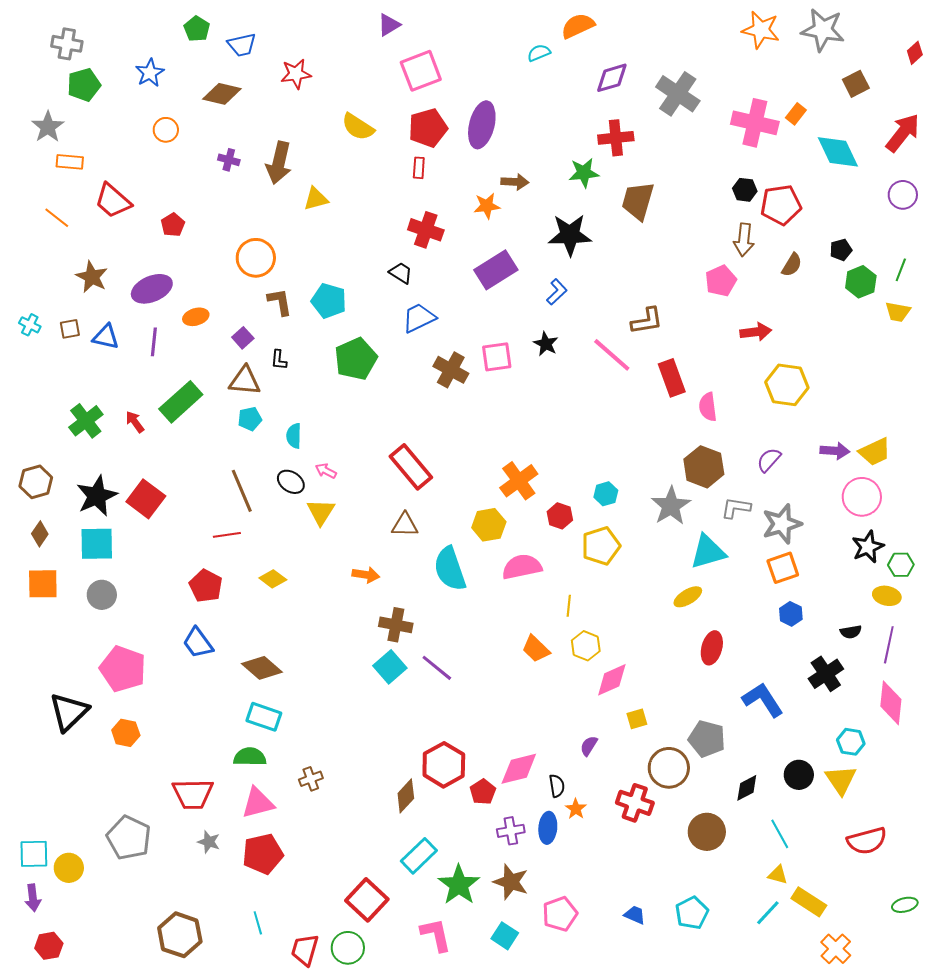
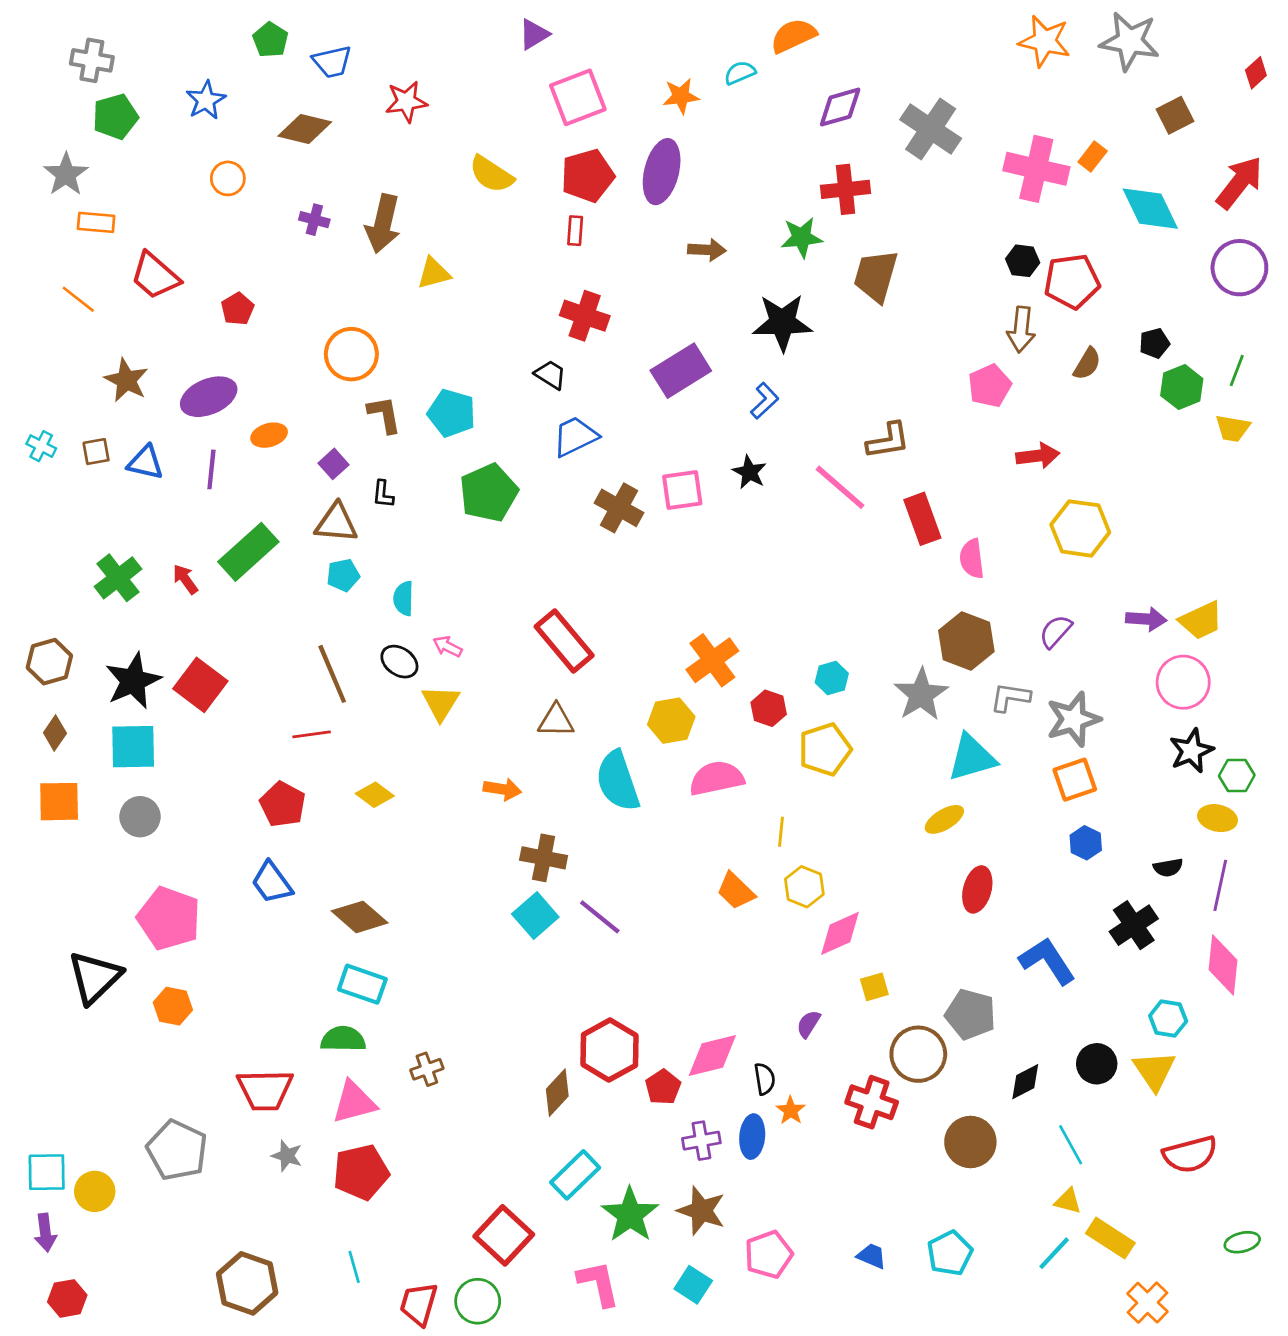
purple circle: (903, 195) -> (1239, 268), size x1.4
orange star: (487, 206) -> (681, 96), moved

